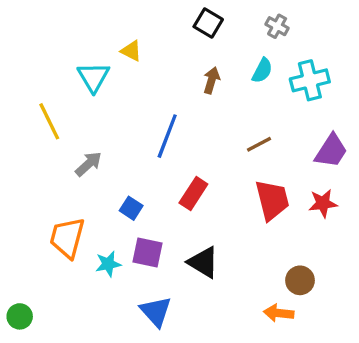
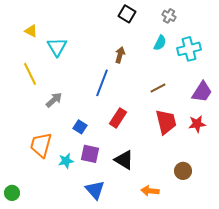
yellow triangle: (131, 51) -> (31, 31), moved
brown arrow: (211, 80) -> (120, 55), moved
orange arrow: (279, 313) -> (150, 191), moved

